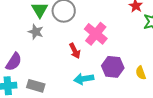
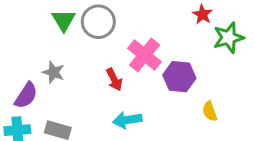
gray star: (36, 32) -> (53, 72), moved
purple hexagon: (113, 67) -> (179, 77), moved

